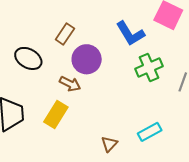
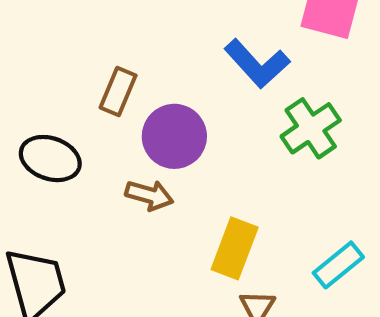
yellow rectangle: (56, 115) -> (235, 248), moved

